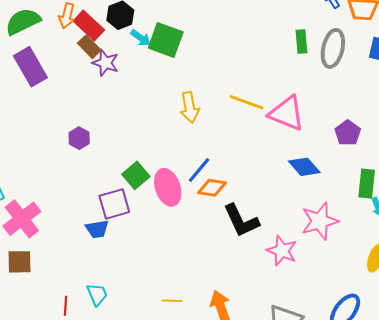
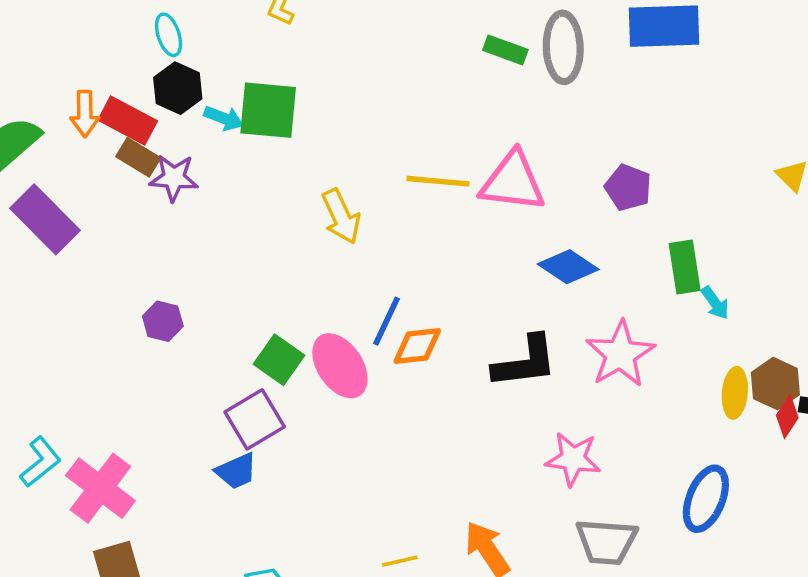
green rectangle: (301, 42) -> (505, 50), turned -50
black L-shape: (241, 221) -> (525, 362), moved, turned -57
pink star: (282, 251) -> (573, 459), moved

